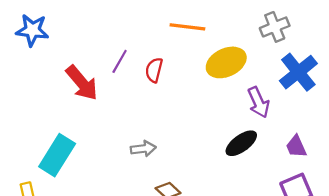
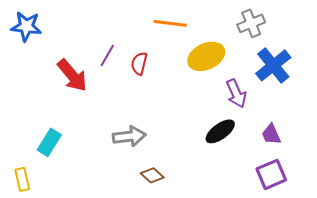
gray arrow: (143, 149) -> (129, 136), size x1.4
cyan rectangle: (57, 155) -> (49, 142), size x0.7

